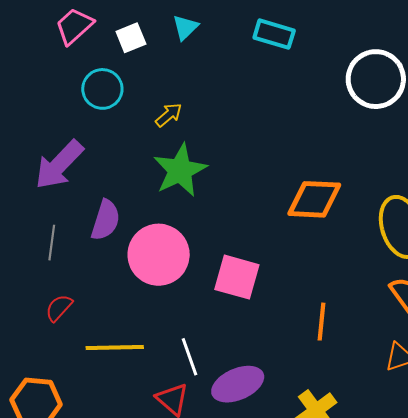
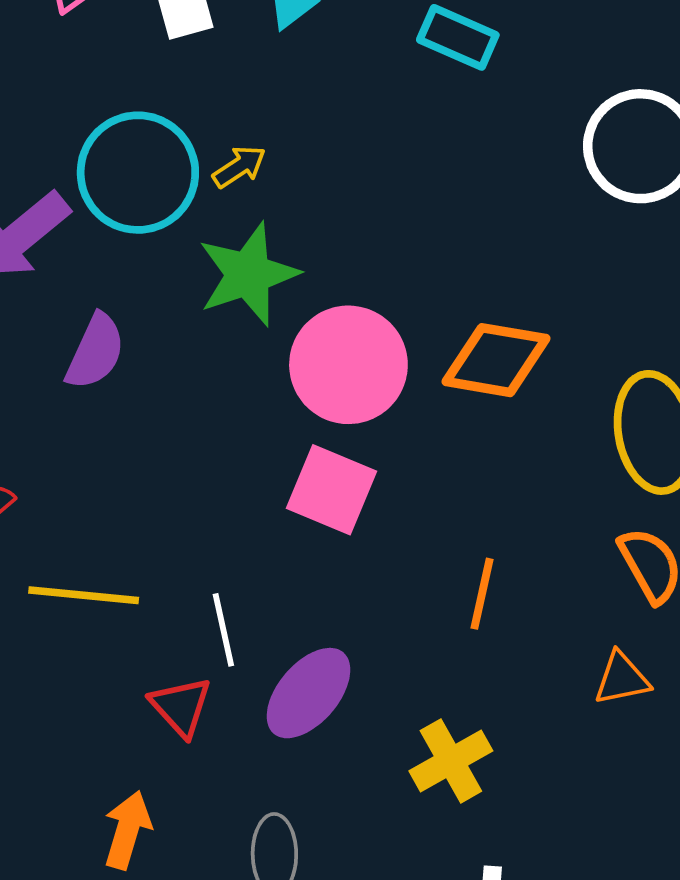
cyan circle: (102, 89) -> (138, 173), moved, size x1.5
pink circle: (159, 255) -> (348, 365), moved
purple ellipse: (238, 384) -> (308, 693), turned -33

